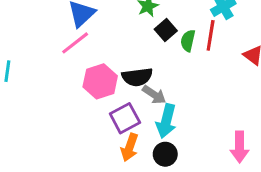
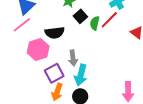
red line: (211, 35) -> (109, 20), turned 36
black semicircle: (137, 77) -> (55, 33), moved
gray arrow: (154, 95) -> (73, 58), turned 49

